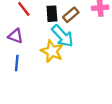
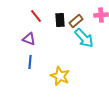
cyan arrow: (63, 36) -> (84, 38), moved
yellow star: (52, 51) -> (60, 76), moved

